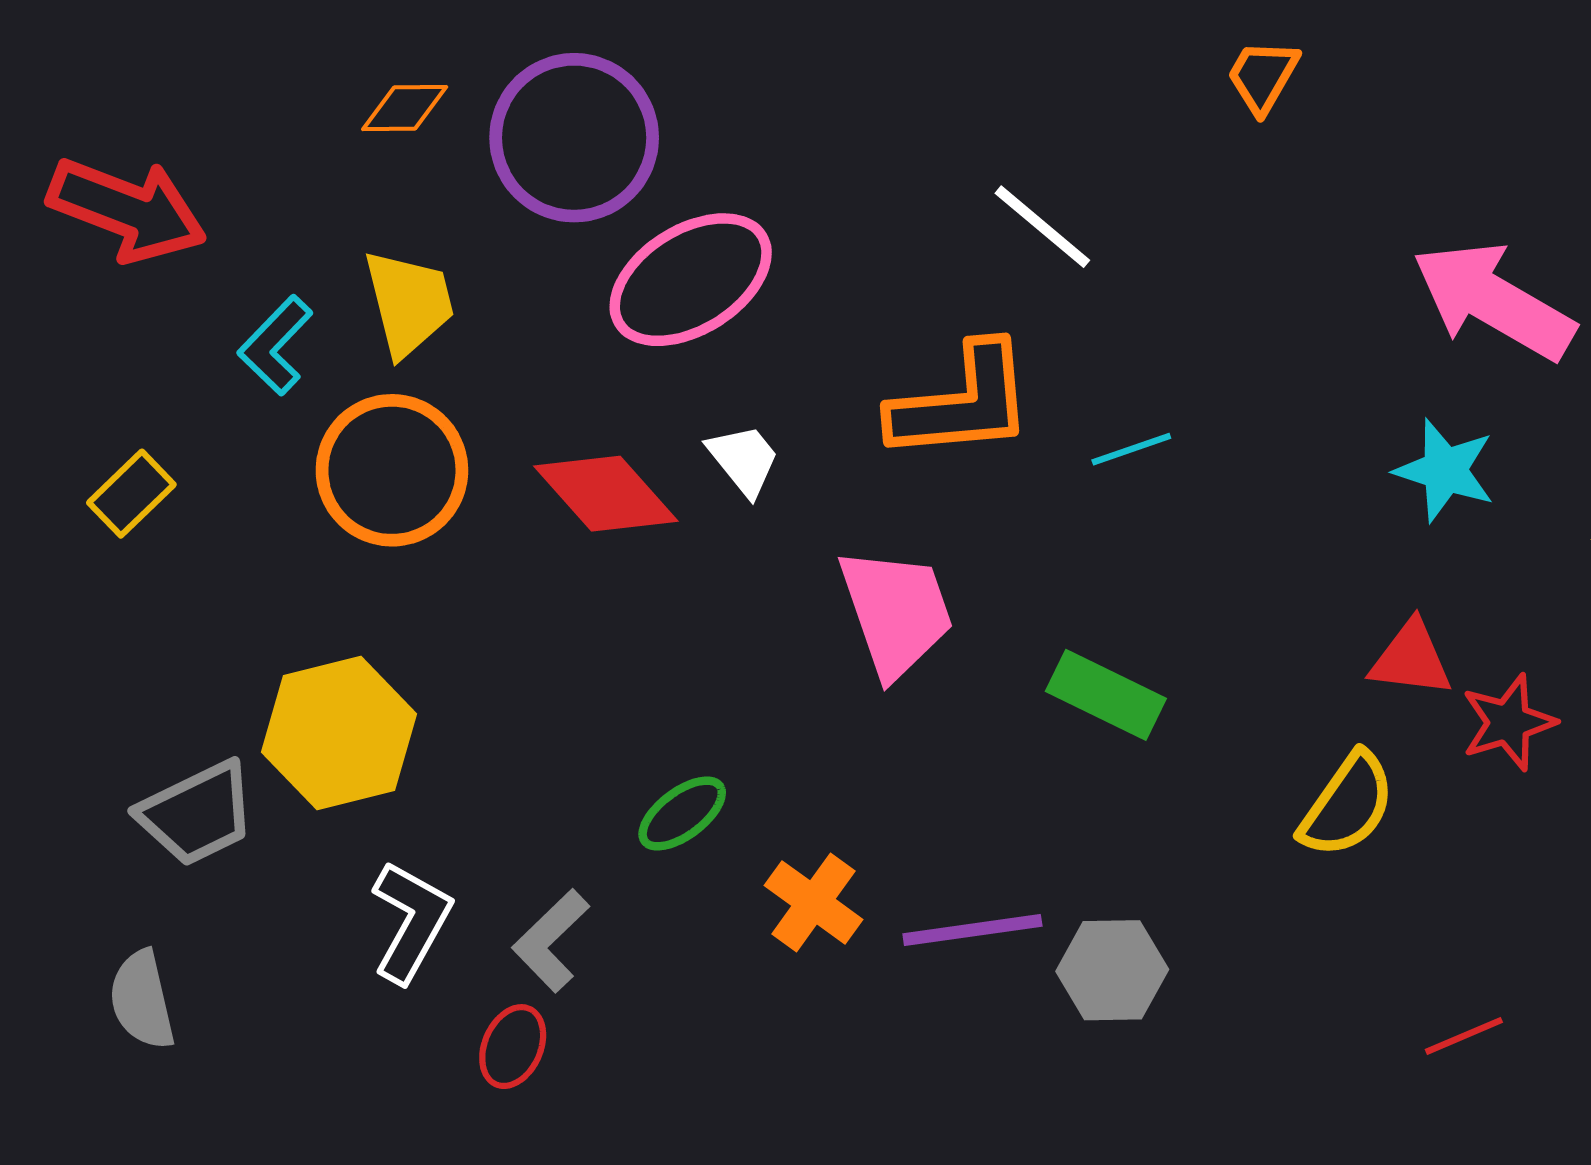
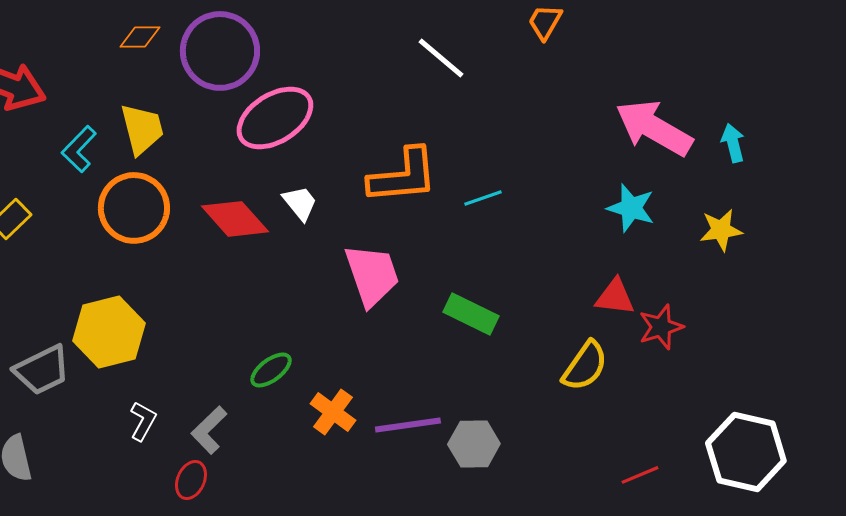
white line: (1042, 227) -> (441, 58), moved
white L-shape: (411, 922) -> (143, 421), size x0.7

